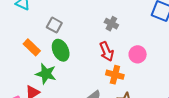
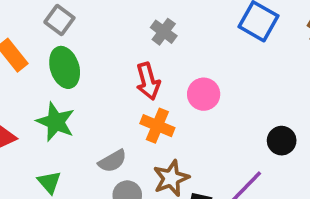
green star: (46, 74) -> (56, 122), moved

